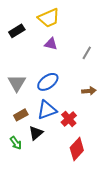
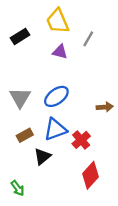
yellow trapezoid: (49, 18) -> (58, 21), turned 90
gray line: (87, 53) -> (88, 39), moved
green arrow: (16, 143) -> (18, 188), moved

